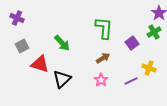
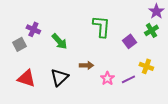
purple cross: (17, 18) -> (33, 29), moved
brown arrow: (103, 58) -> (86, 65), moved, turned 32
red triangle: (40, 64) -> (26, 78), moved
pink star: (101, 80) -> (107, 78), moved

